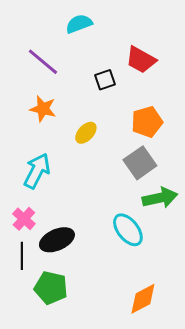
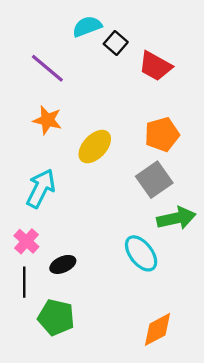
black square: (105, 80) -> (116, 43), moved, turned -30
yellow ellipse: (86, 133) -> (95, 147), size x1.4
black ellipse: (57, 240) -> (63, 264), size x0.7

